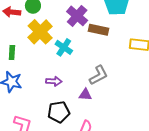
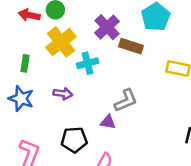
cyan cross: (64, 47) -> (88, 63), turned 36
purple arrow: (54, 81) -> (63, 94), moved

